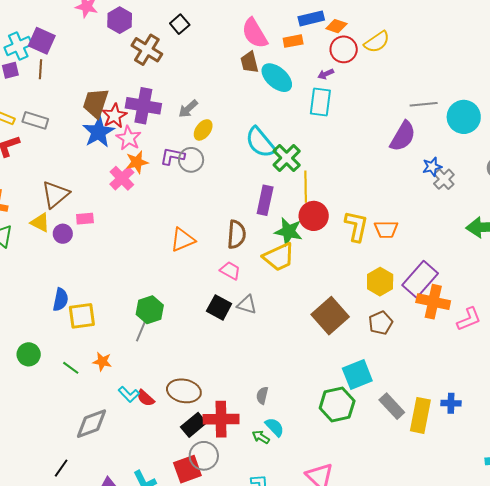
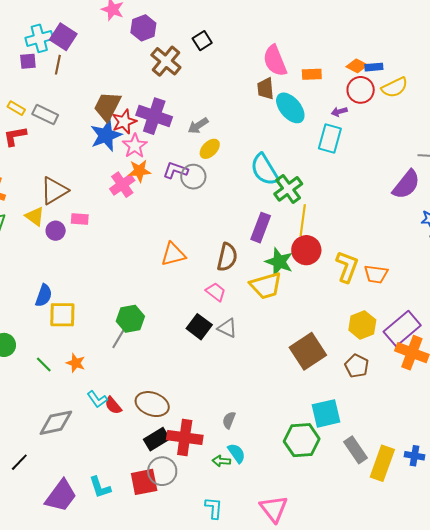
blue rectangle: (311, 18) -> (374, 67), moved, size x0.7
brown pentagon: (381, 323) -> (357, 366), turned -30
green arrow: (261, 437) -> (221, 461), turned -36

